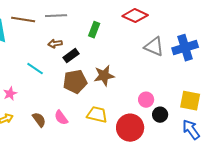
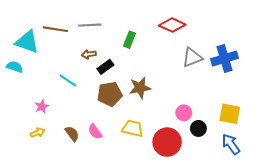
gray triangle: (154, 47) -> (192, 57), turned -45

